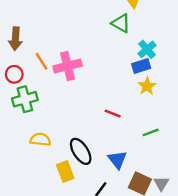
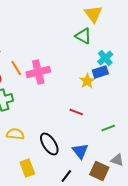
yellow star: (147, 86) -> (87, 81), moved
yellow rectangle: (65, 172) -> (27, 168), moved
gray triangle: (161, 183) -> (117, 160), moved, turned -40

